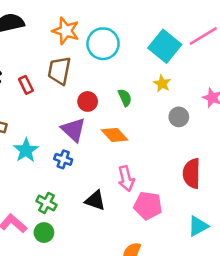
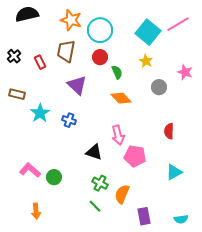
red circle: (88, 101) -> (100, 57), moved
purple triangle: (73, 130) -> (77, 85), moved
orange diamond: (115, 135) -> (121, 98), moved
red semicircle: (192, 173) -> (169, 131), size x0.7
green cross: (46, 203) -> (100, 183), moved

